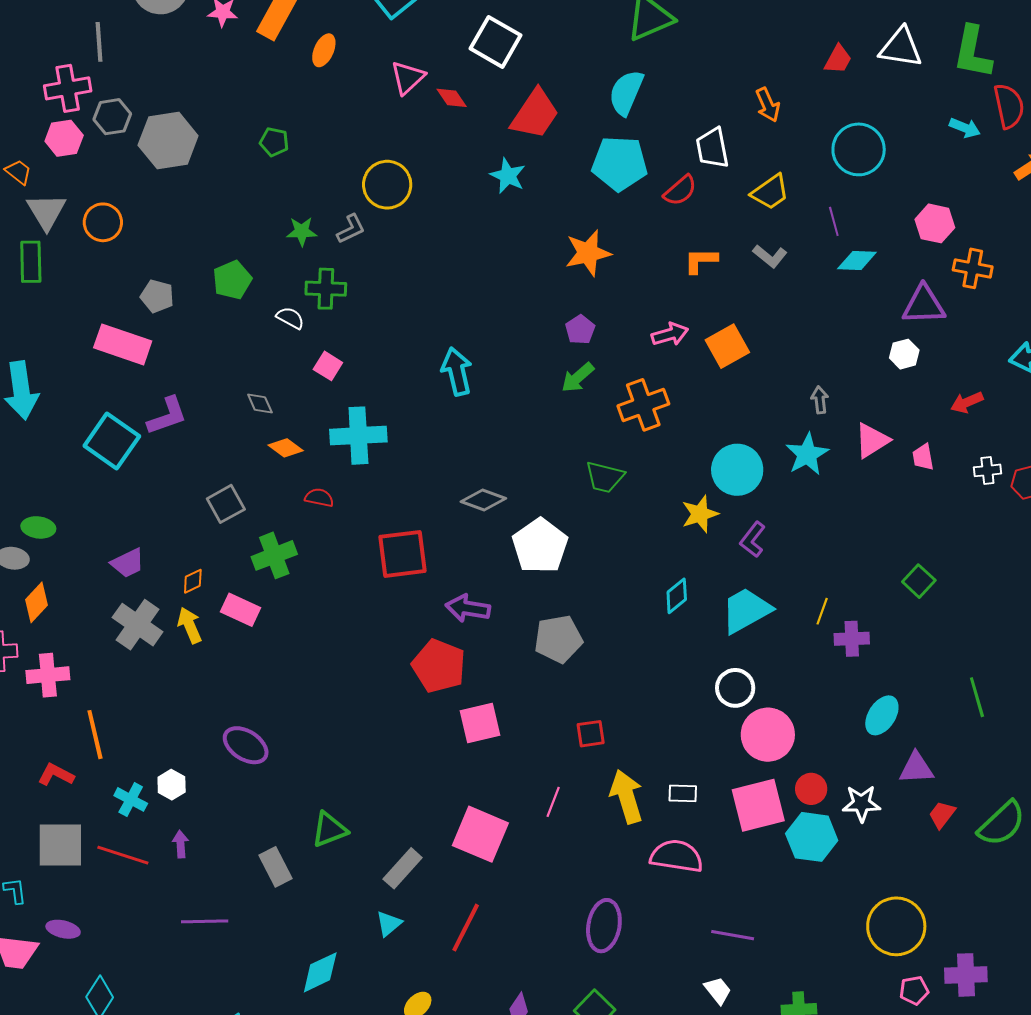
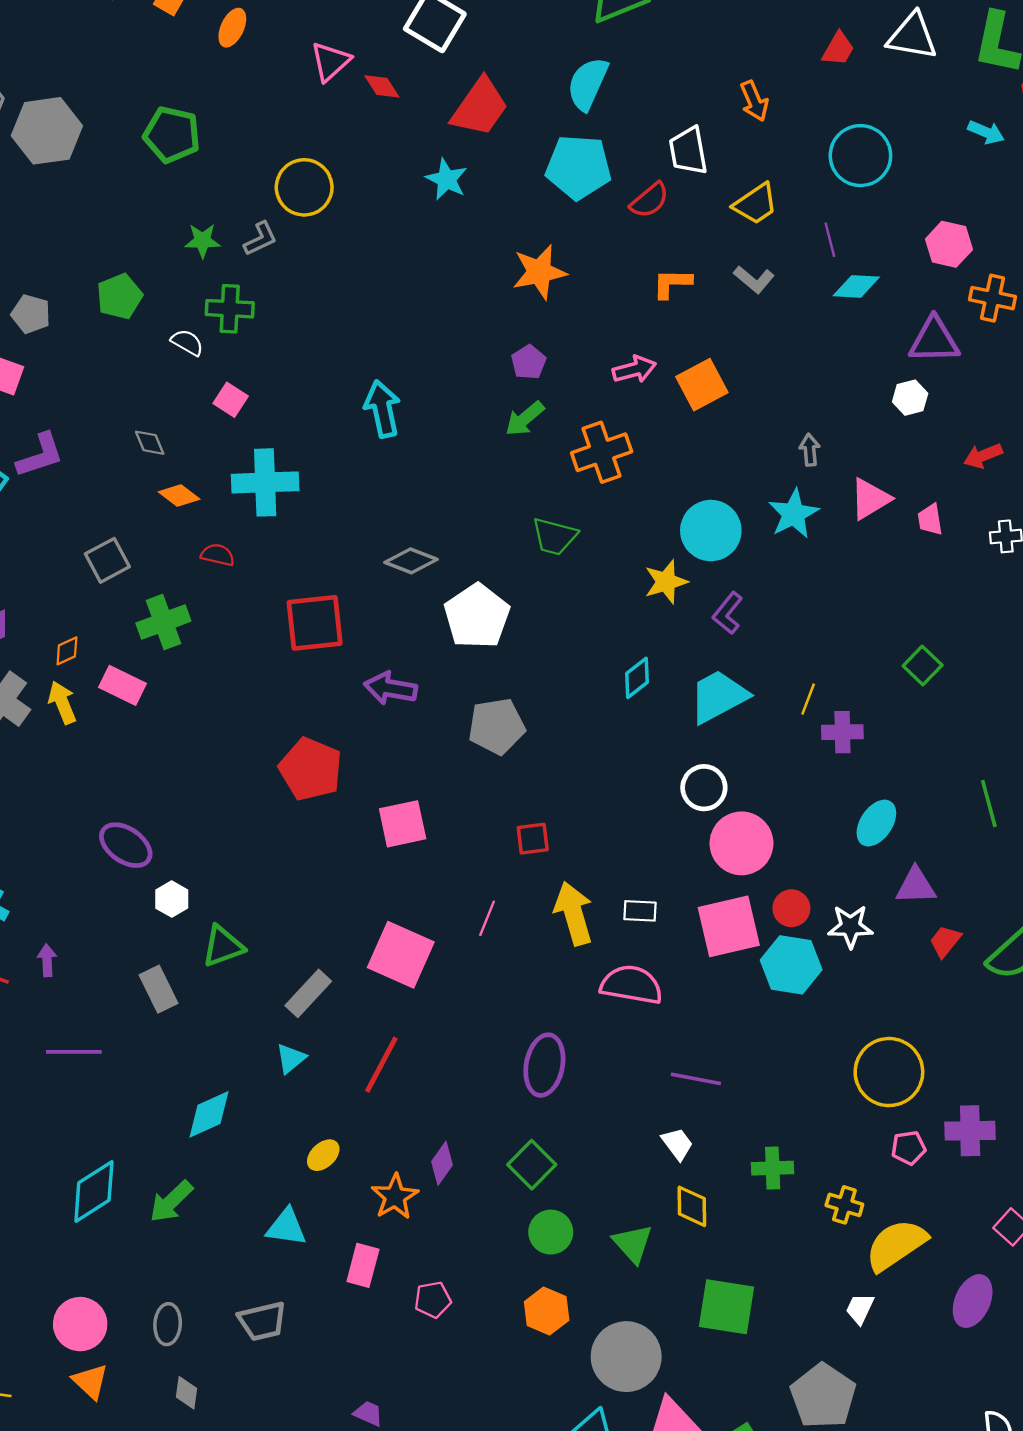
green pentagon: (274, 142) -> (172, 135), size x1.6
red pentagon: (439, 666) -> (311, 769), moved
white hexagon: (172, 785) -> (172, 899), moved

